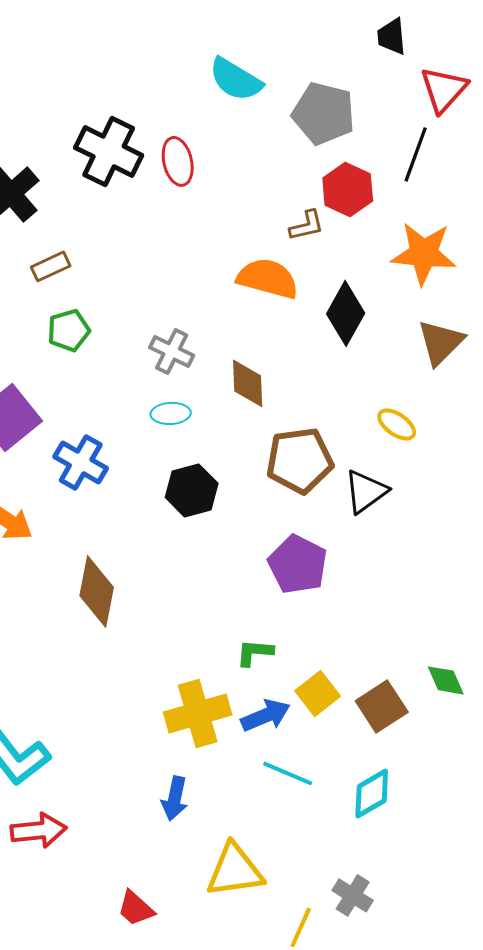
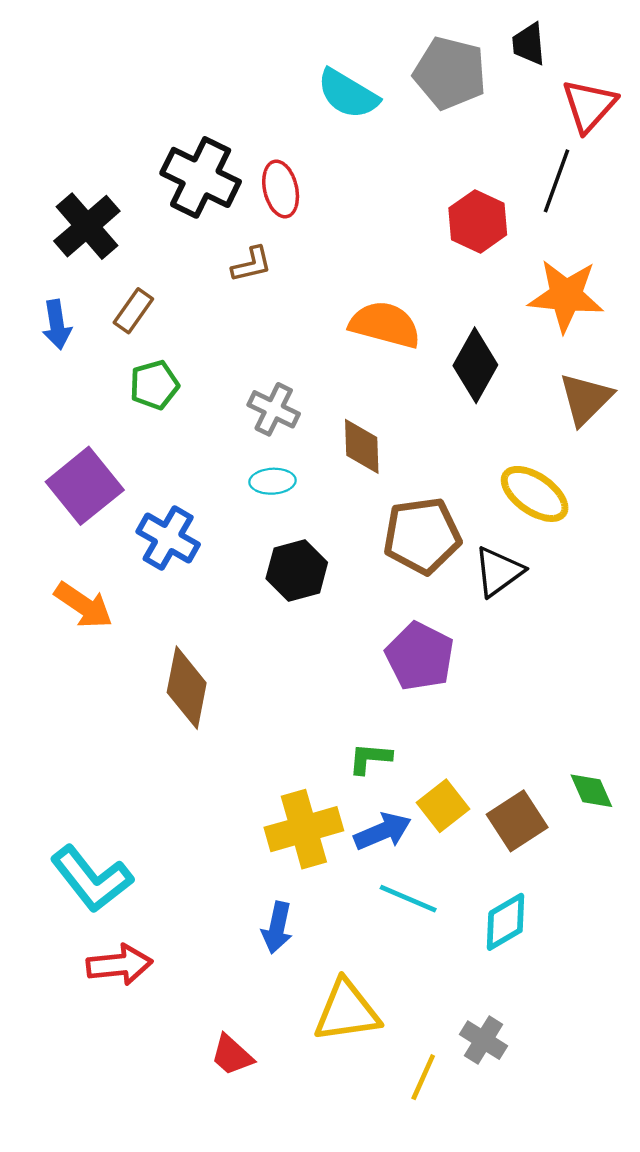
gray pentagon: (324, 113) -> (450, 73), moved
brown L-shape: (307, 225) -> (252, 264), moved
brown rectangle: (51, 266) -> (133, 311), turned -30
yellow ellipse: (397, 424) -> (535, 494), size x1.5

